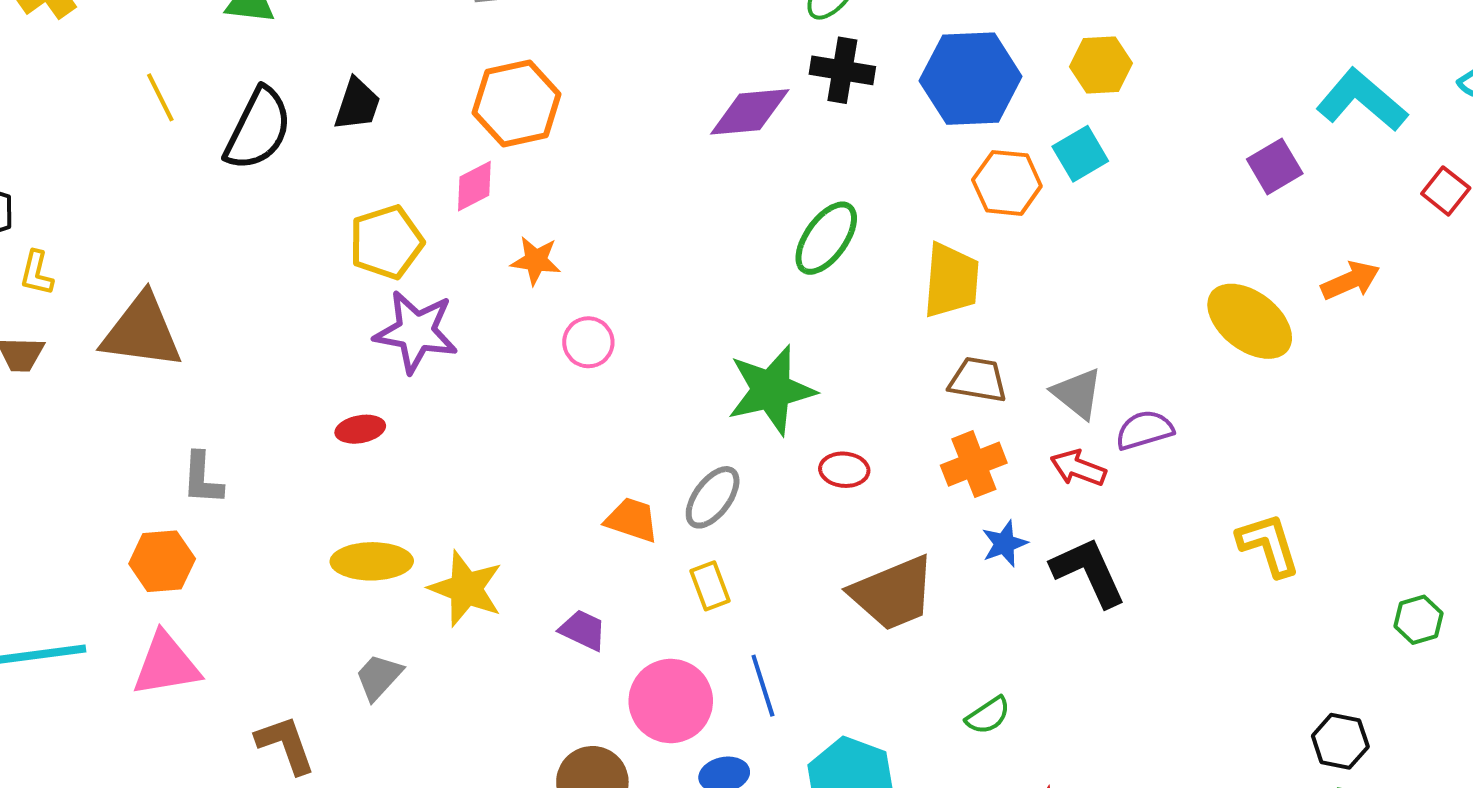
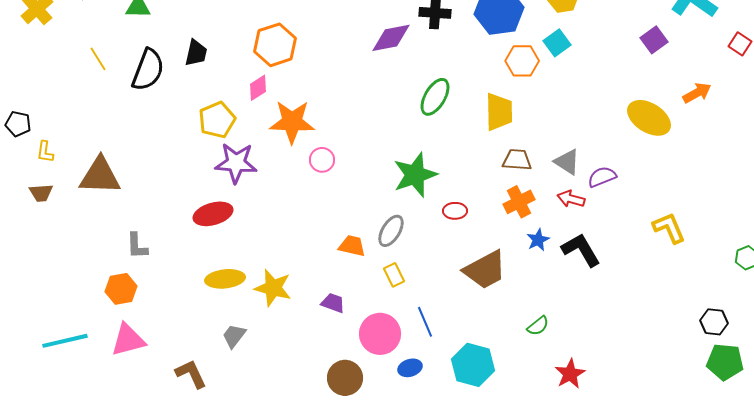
orange star: (536, 261) -> (292, 122), size x1.8
red ellipse: (360, 429) -> (213, 214), size x1.6

